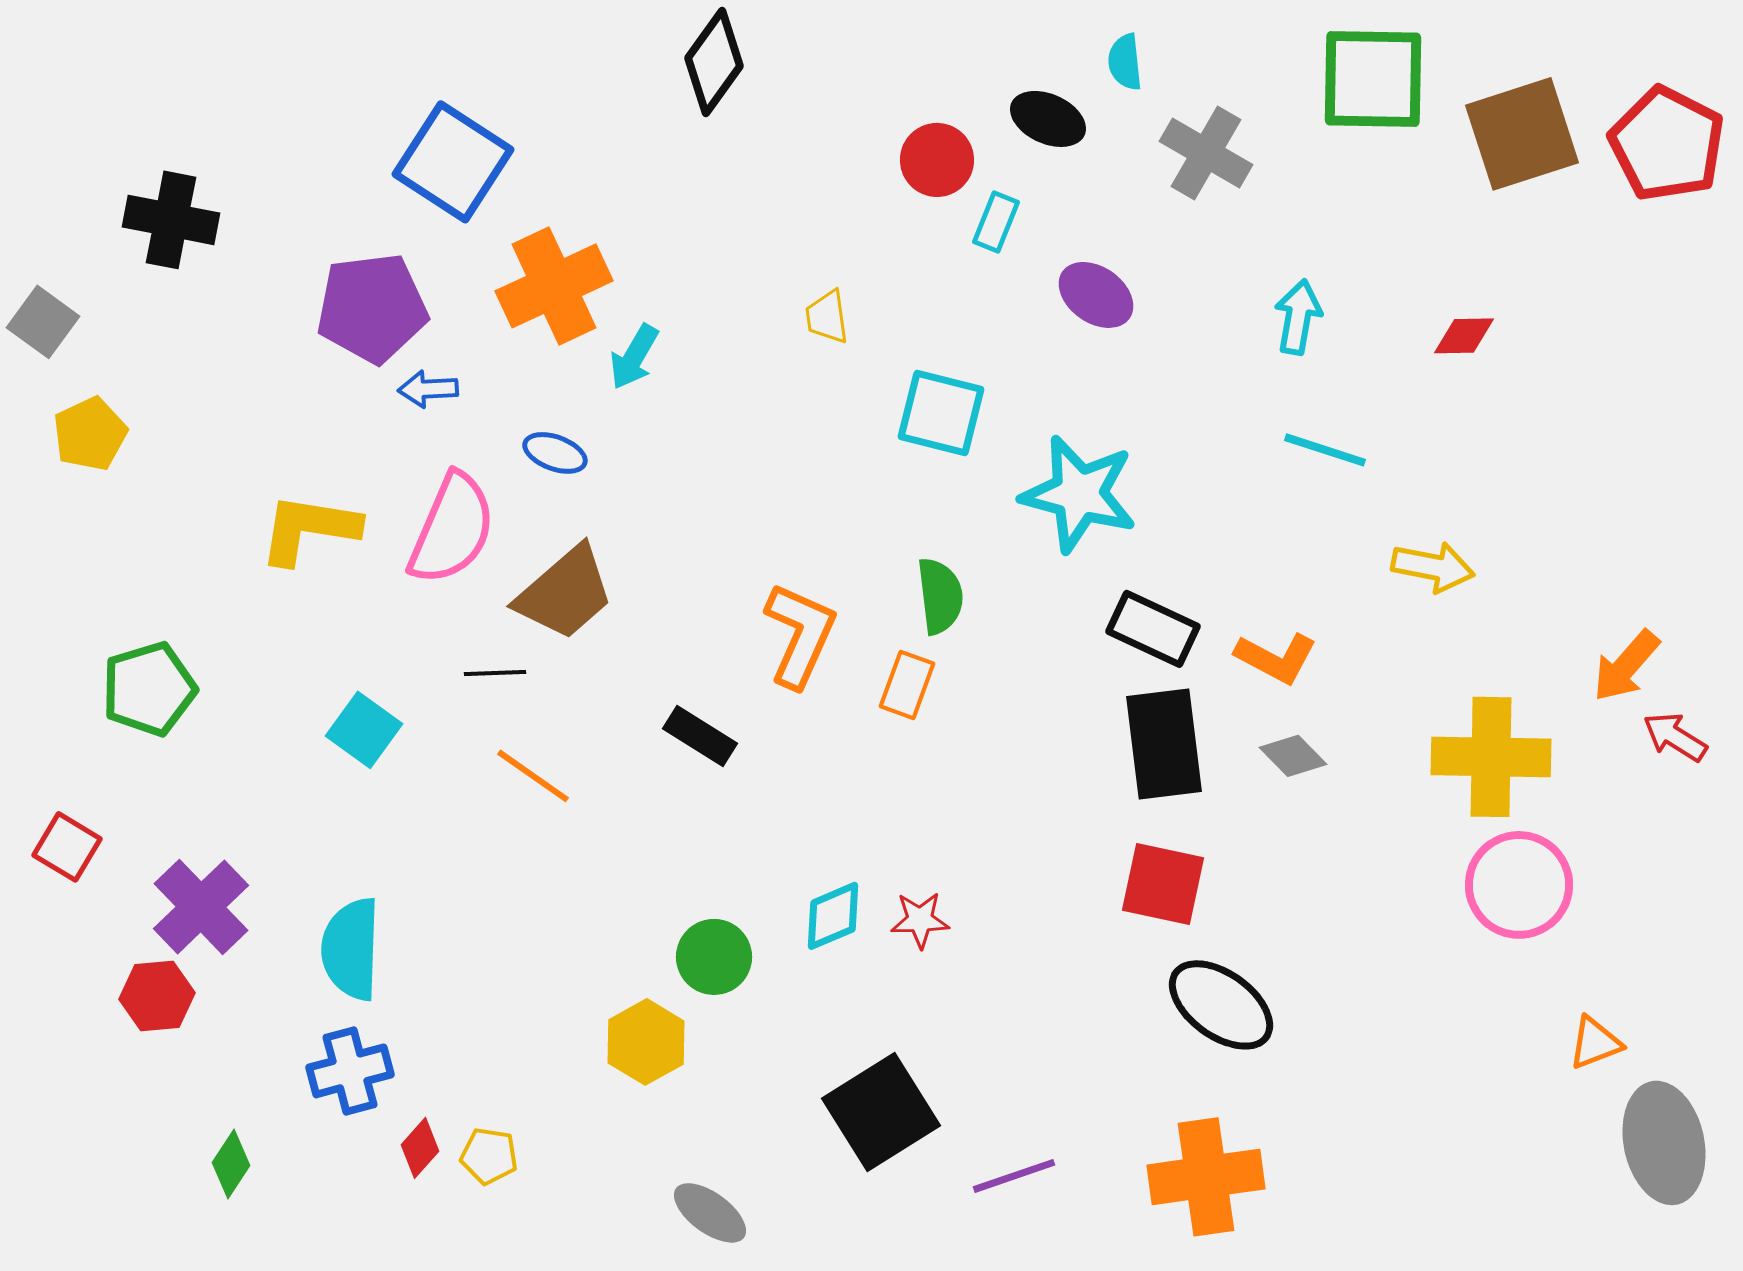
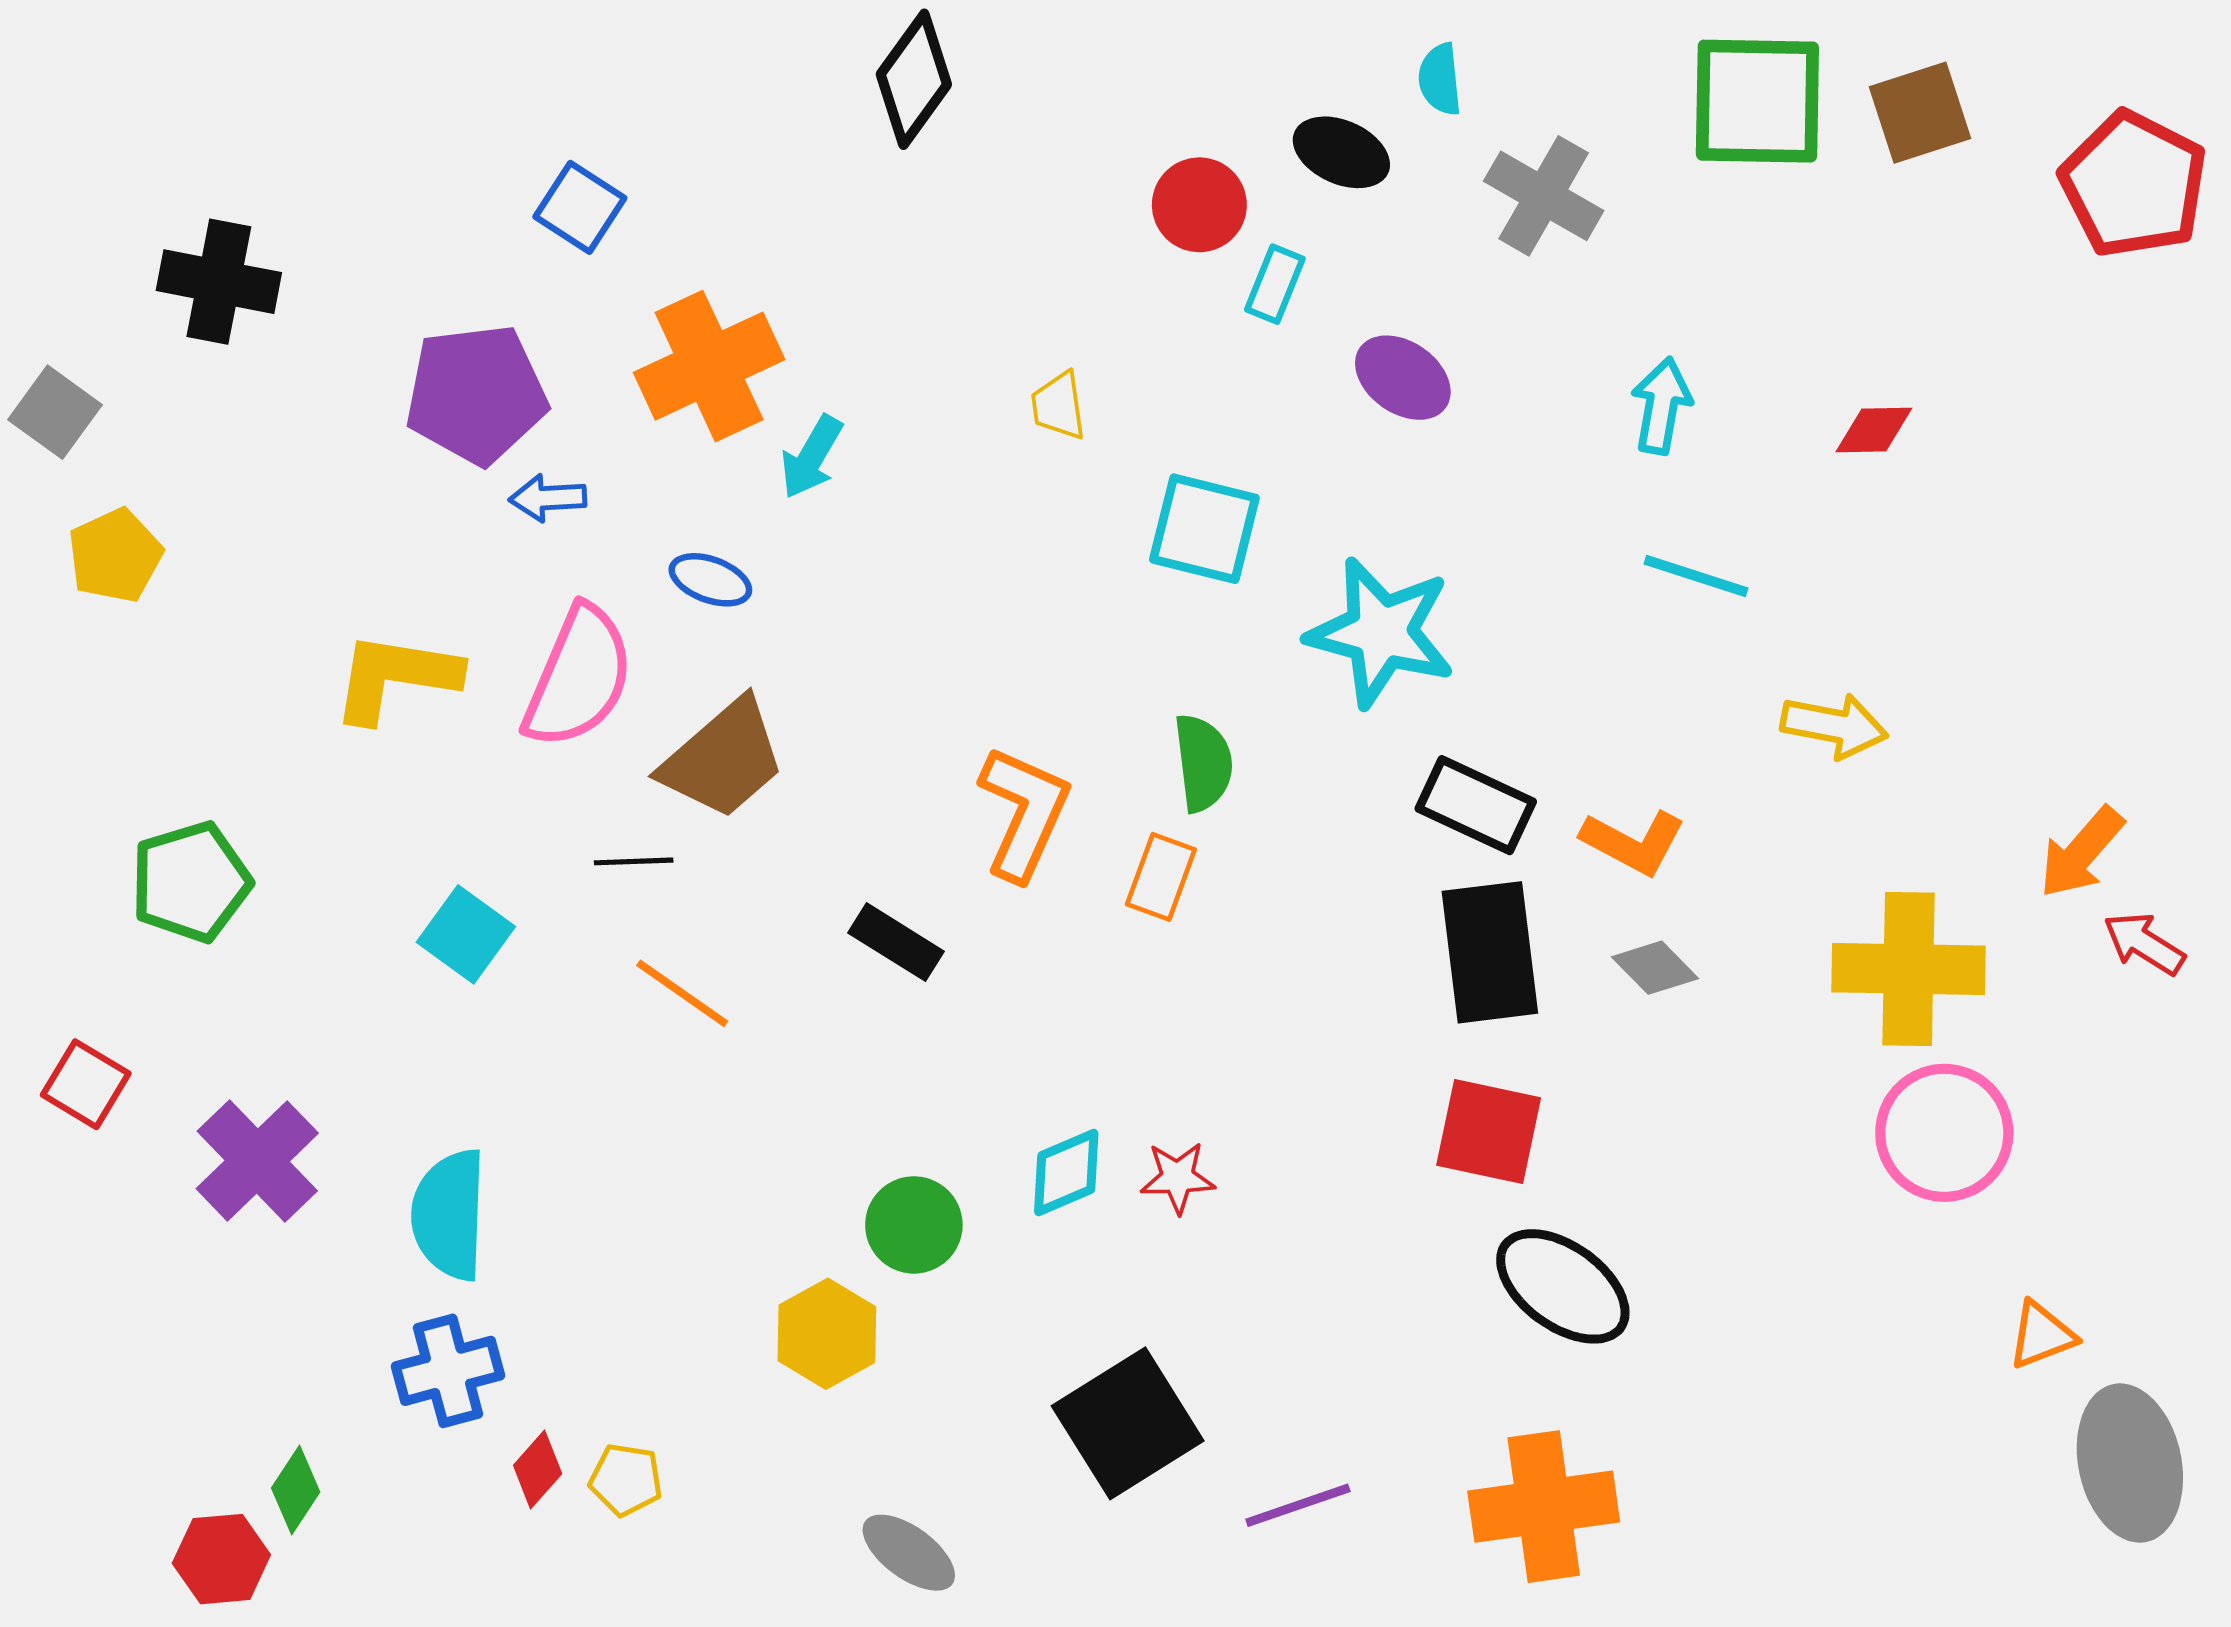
brown square: (1522, 134) -> (1920, 113), moved, size x0.7
blue square: (453, 162) -> (580, 207), size x0.6
red hexagon: (157, 996) -> (221, 1559), moved

